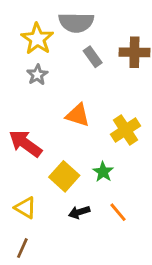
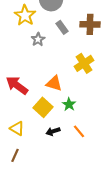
gray star: (37, 75) -> (38, 39), moved
orange triangle: (78, 115) -> (54, 83), moved
yellow cross: (125, 130) -> (84, 63), moved

